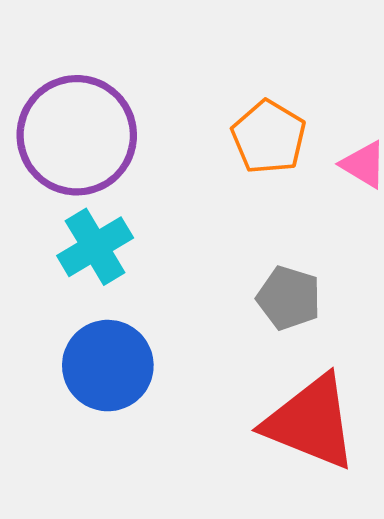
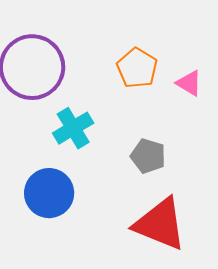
cyan cross: (95, 247) -> (73, 128), moved

